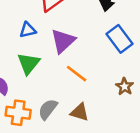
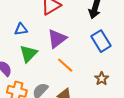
blue triangle: (28, 30) -> (21, 29), moved

